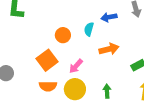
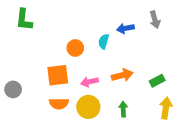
orange arrow: (109, 49) -> (122, 75), moved
orange square: (47, 60) -> (58, 75), turned 30
pink arrow: (76, 66) -> (89, 82), turned 35

